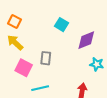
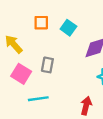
orange square: (15, 22) -> (41, 23), moved, turned -32

